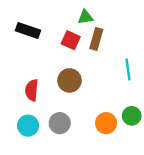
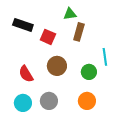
red square: (71, 40) -> (48, 37), moved
red semicircle: (32, 90) -> (26, 74), turned -36
green circle: (132, 116) -> (89, 72), moved

